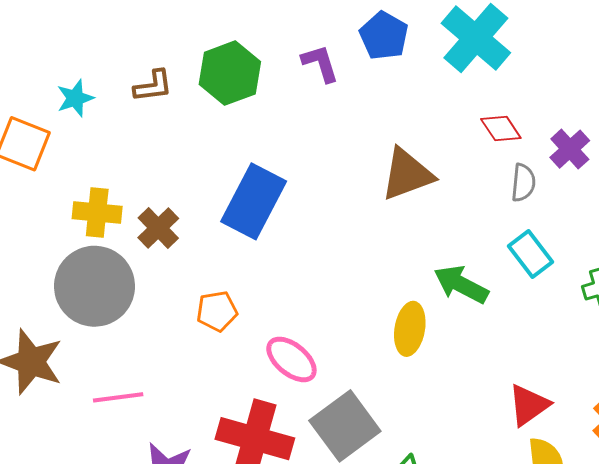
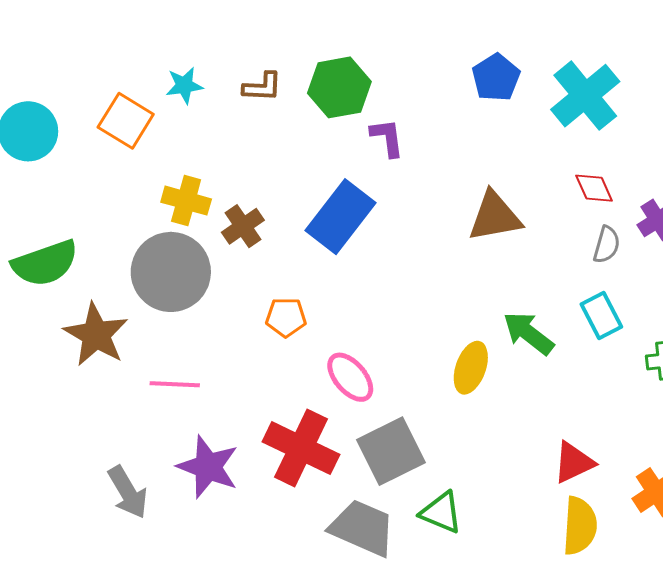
purple L-shape: (320, 63) -> (387, 138), moved

